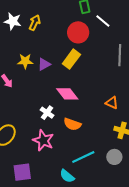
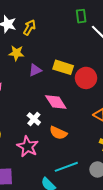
red circle: (78, 32) -> (86, 78), moved
yellow rectangle: (71, 59) -> (63, 67), turned 66
yellow star: (25, 61) -> (16, 53), moved

